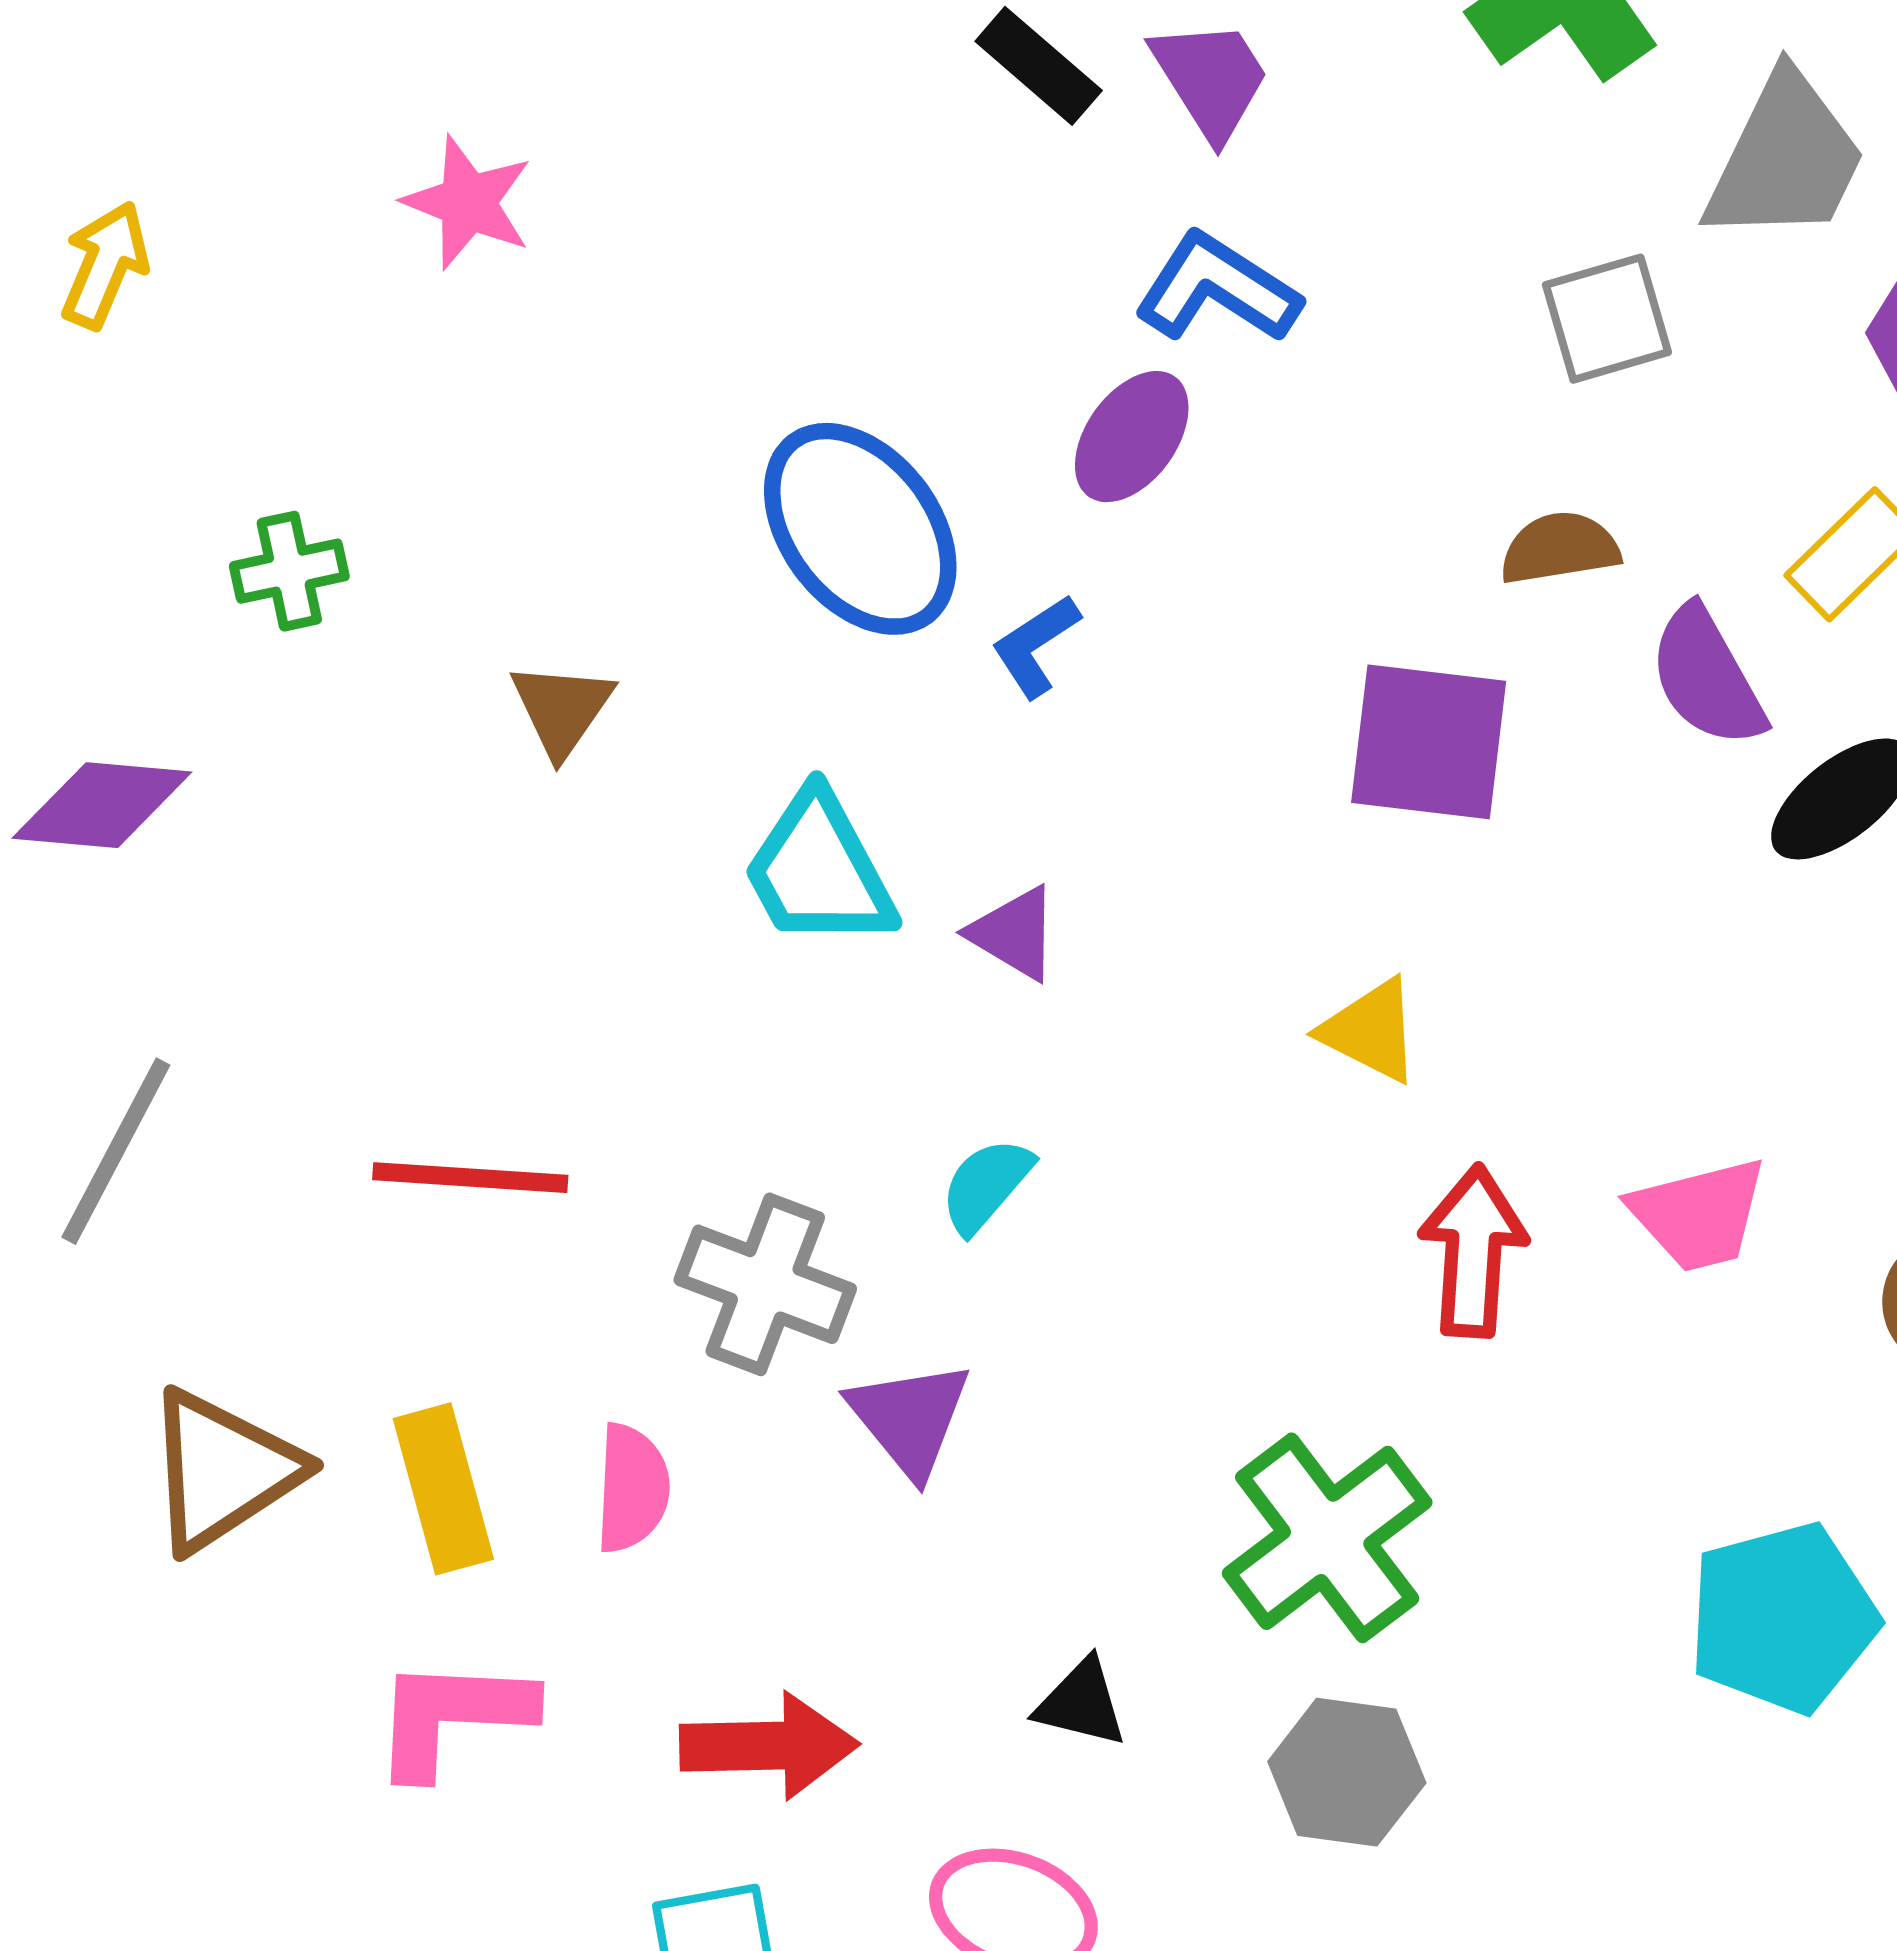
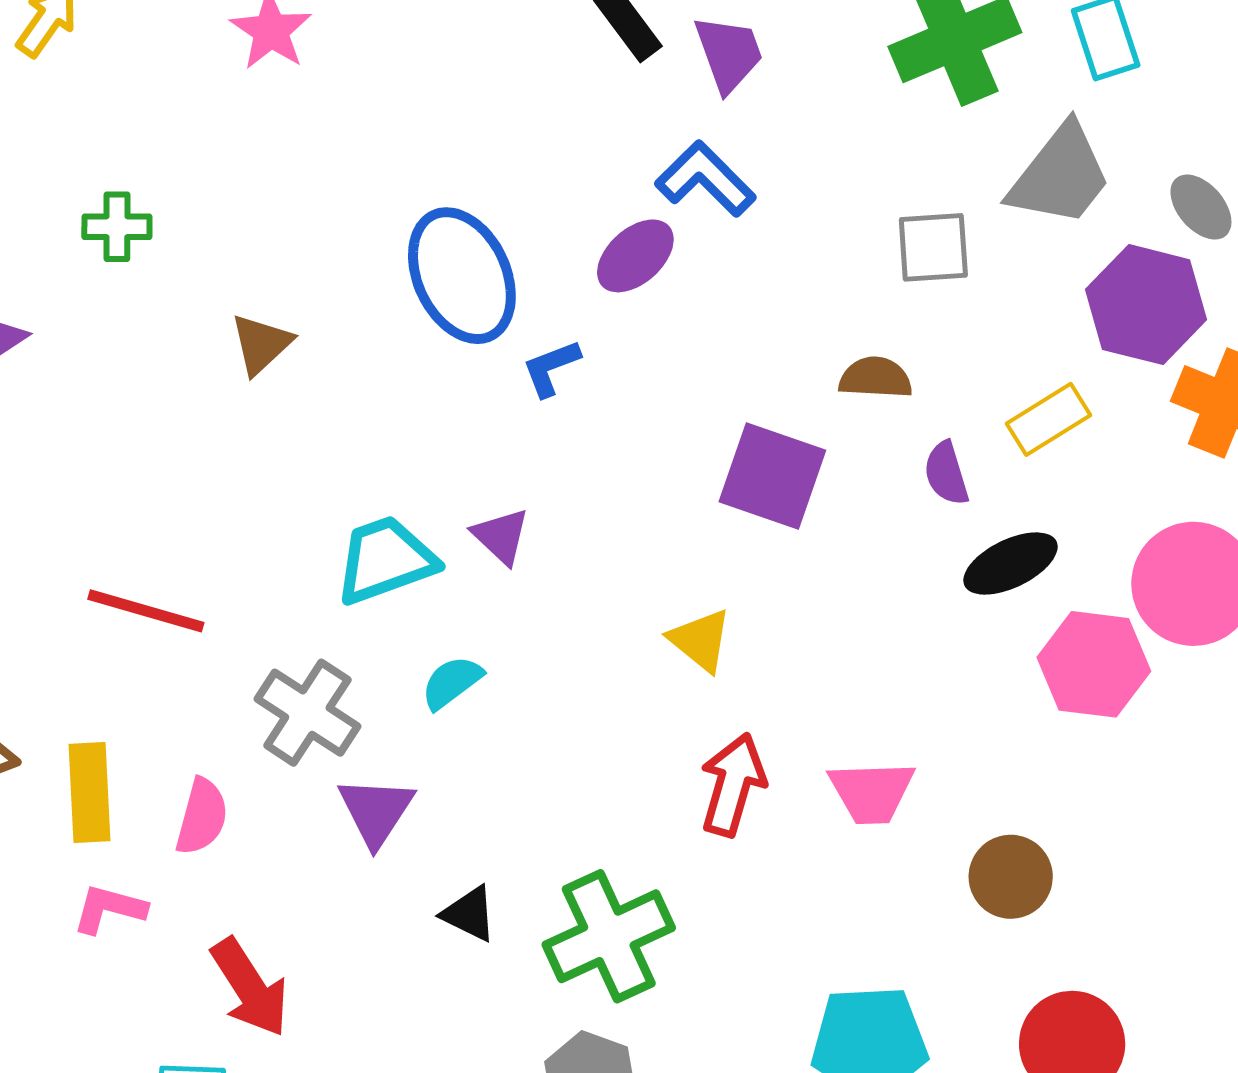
purple semicircle: (1707, 677) -> (946, 473), size x0.7
cyan trapezoid: (819, 870) -> (385, 560), moved, turned 86
black triangle: (1081, 1703) -> (469, 914), moved
pink L-shape: (452, 1716) -> (109, 909), moved, size x0.7
red arrow: (769, 1746) -> (250, 988), turned 46

